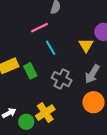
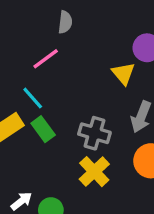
cyan line: (51, 48) -> (33, 98), moved
yellow cross: (45, 113) -> (94, 172), moved

